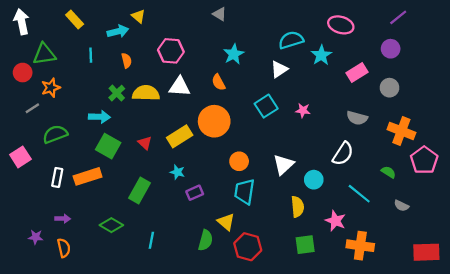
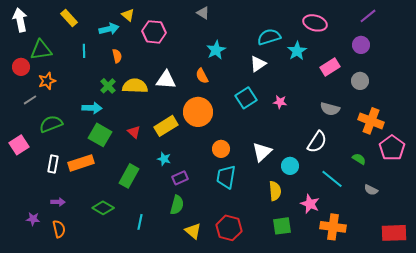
pink hexagon: (171, 51) -> (154, 32), moved
yellow triangle: (226, 222) -> (193, 231), moved
green semicircle: (206, 240) -> (177, 205), moved

